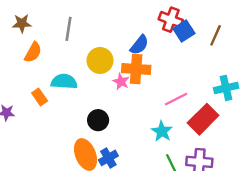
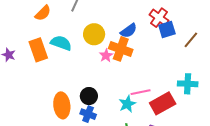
orange rectangle: (40, 97) -> (38, 50), size x1.6
pink line: (176, 99) -> (141, 92), moved
black circle: (98, 120) -> (89, 96), moved
blue cross: (108, 158) -> (88, 114), moved, turned 35

